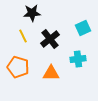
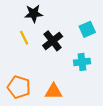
orange pentagon: (18, 67) -> (19, 87), moved
orange triangle: (51, 73) -> (54, 91), moved

